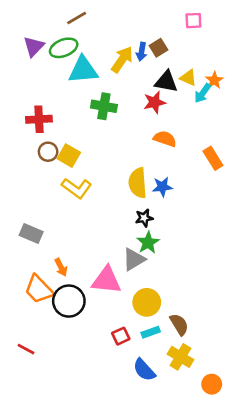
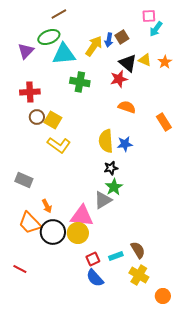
purple triangle: (34, 47) -> (26, 51), moved
black triangle: (166, 82) -> (128, 63), turned 30
cyan arrow: (203, 93) -> (156, 29), moved
yellow circle: (147, 302) -> (78, 233), moved
blue semicircle: (144, 370) -> (95, 278), moved

